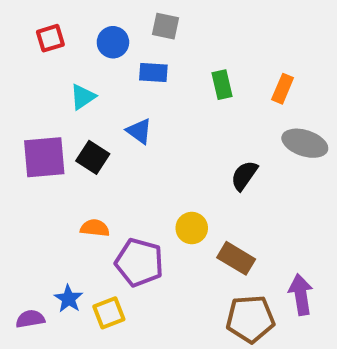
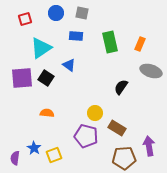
blue circle: (113, 42) -> (56, 13), moved
green rectangle: (222, 85) -> (110, 42), size x1.5
cyan triangle: (83, 97) -> (41, 48), size x1.6
purple pentagon: (139, 262) -> (86, 136), moved
purple semicircle: (30, 319) -> (15, 158), turned -72

